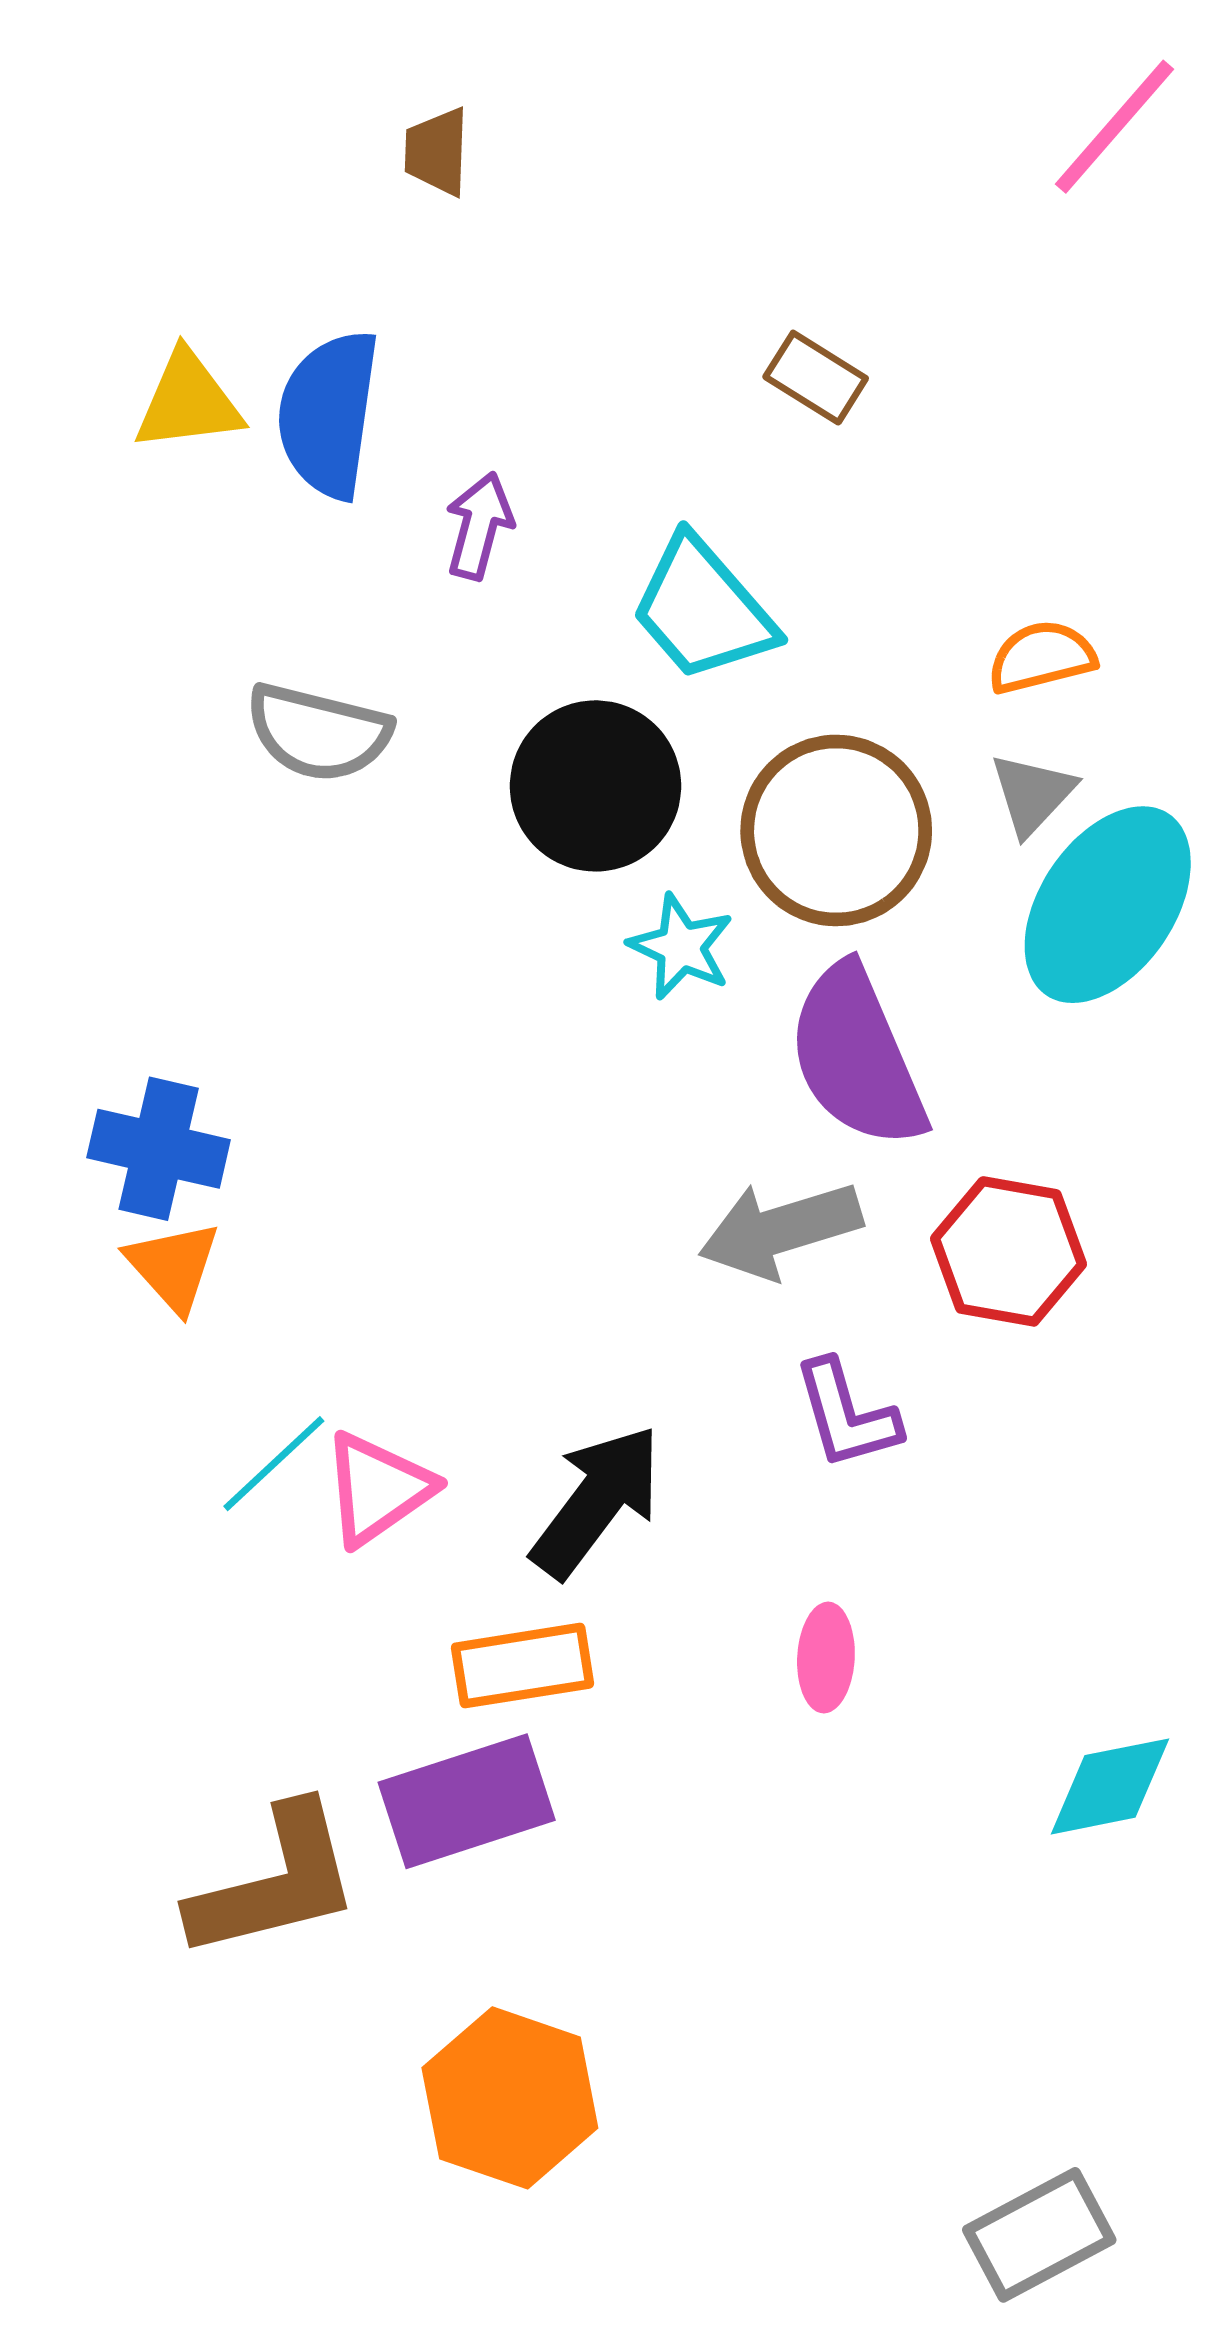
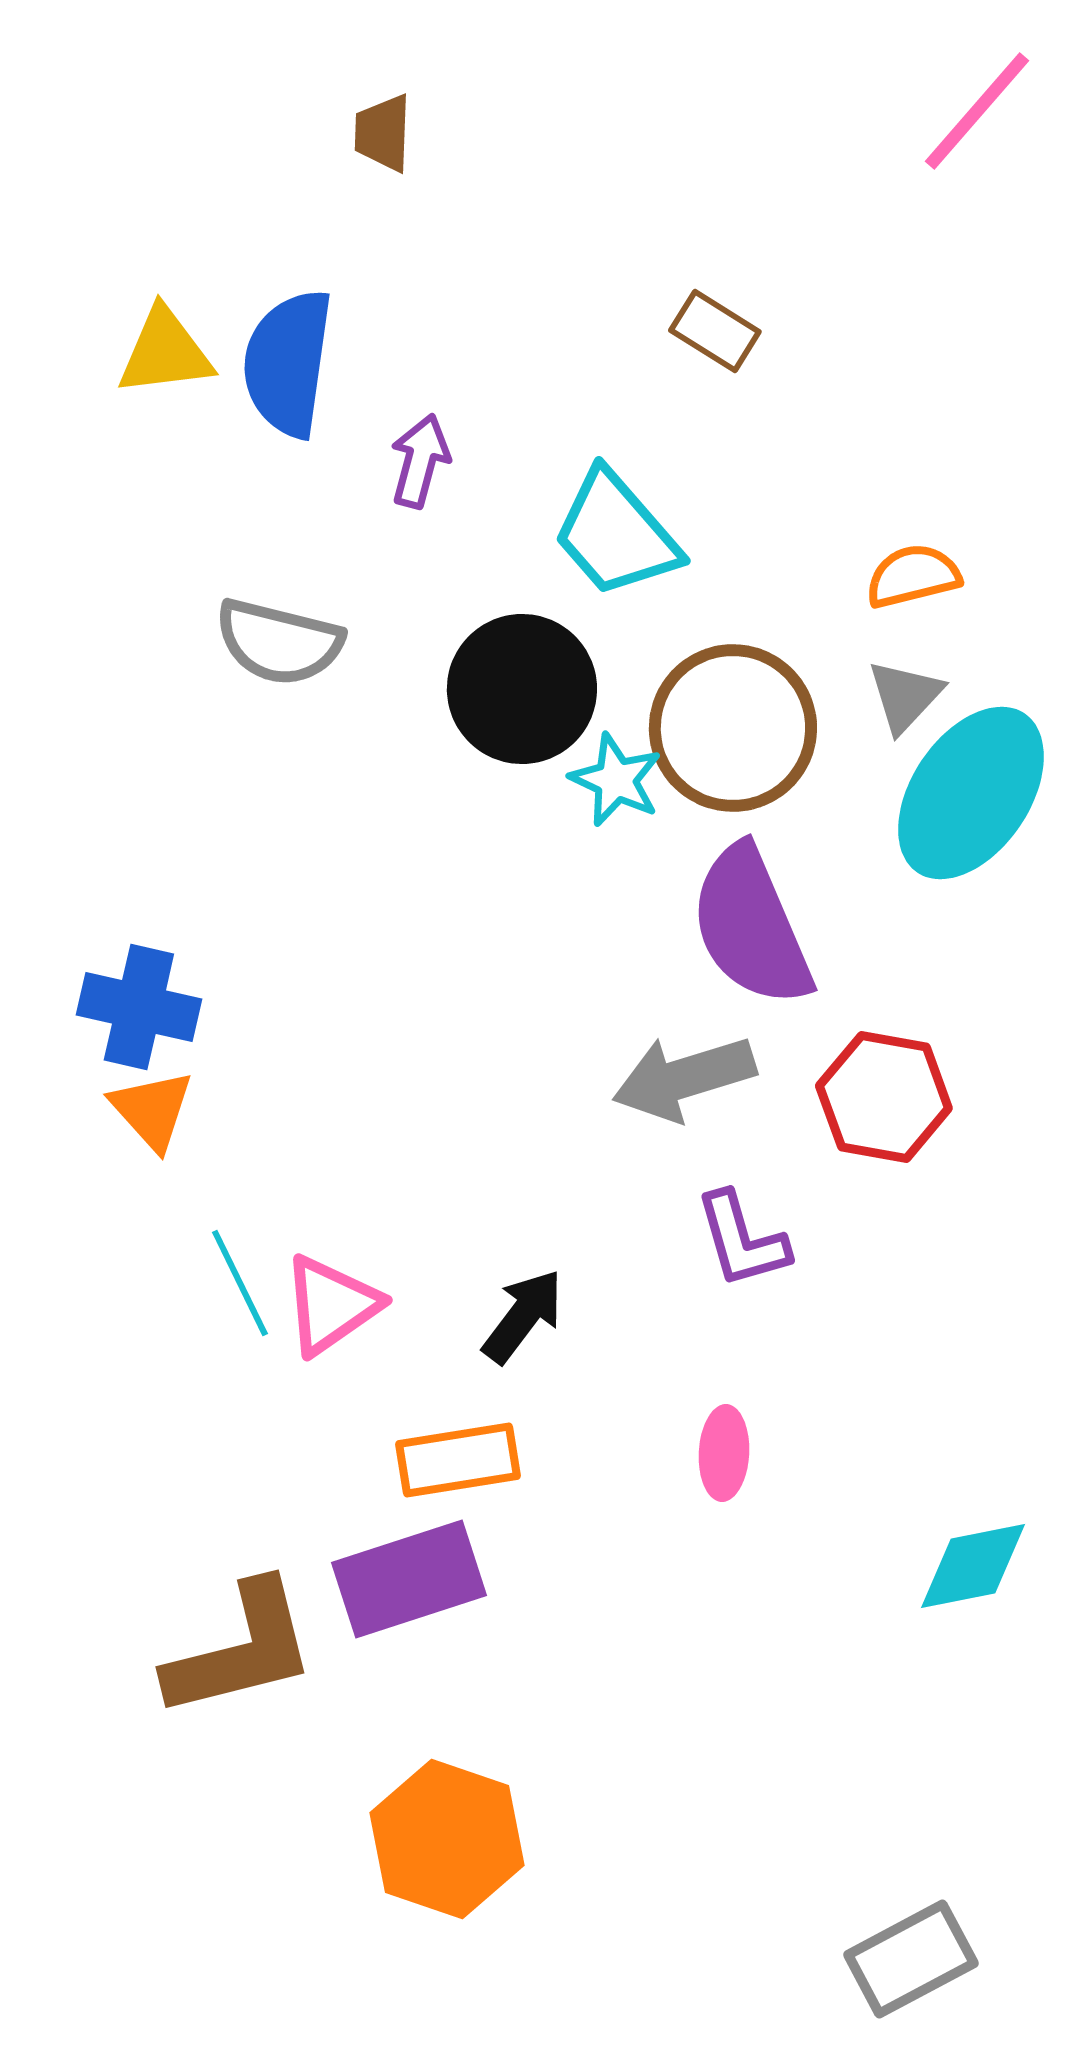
cyan star: (681, 947) -> (616, 780), moved
cyan line: (274, 1464) -> (240, 1283), turned -73
black arrow: (597, 1501) -> (523, 1316), size x0.7

